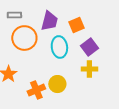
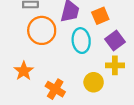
yellow circle: (57, 84) -> (94, 82), moved
orange cross: (36, 90) -> (55, 89), turned -36

